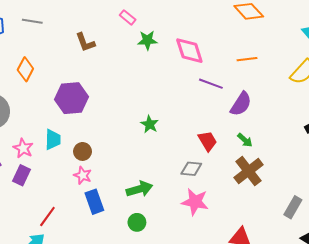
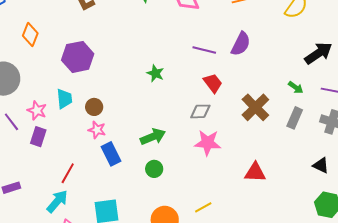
purple line: (211, 84) -> (204, 50), moved
green arrow: (245, 140) -> (296, 87), moved
gray rectangle: (293, 207) -> (295, 118), moved

